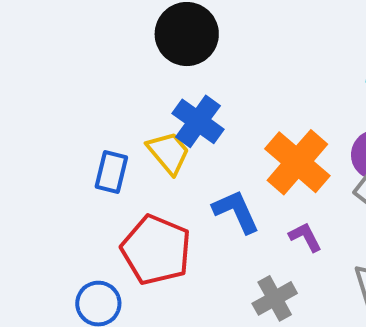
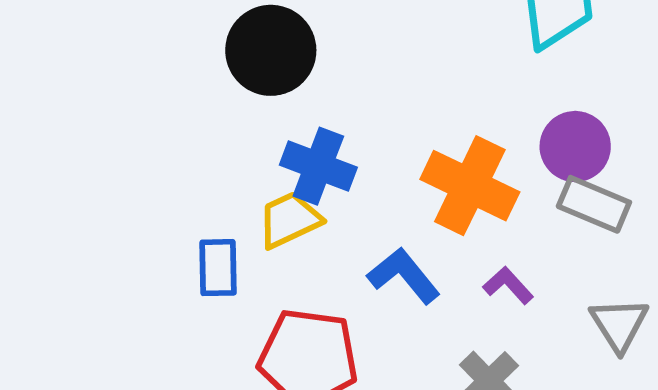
yellow trapezoid: (168, 153) -> (289, 220), turned -60

